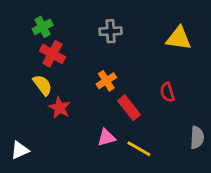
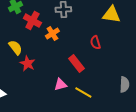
red cross: (52, 54) -> (32, 21), moved
orange cross: (106, 81) -> (52, 34), moved
red semicircle: (167, 92) -> (95, 43), moved

